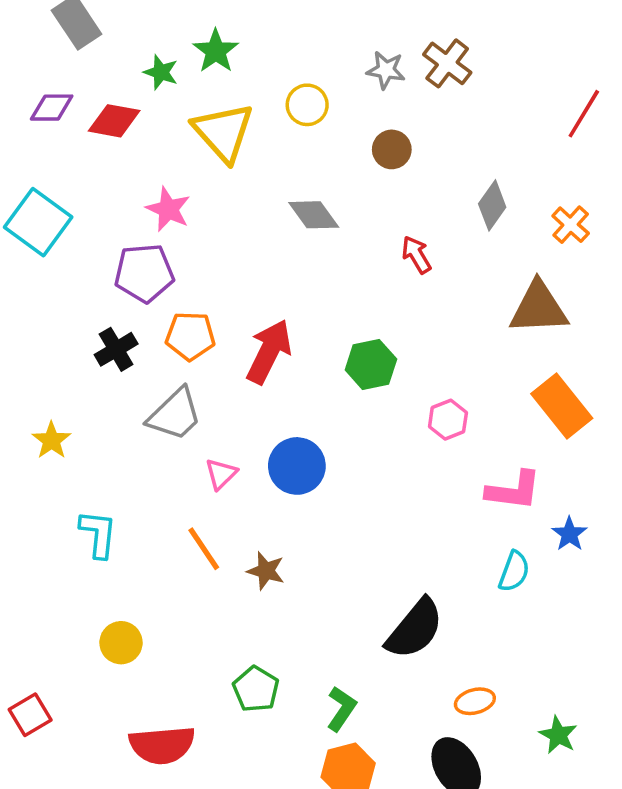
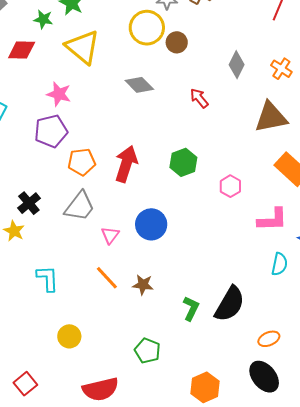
yellow circle: (307, 105) -> (147, 28), moved, size x1.5
black cross: (116, 349) -> (29, 203), moved
green L-shape: (342, 709) -> (191, 308), moved

